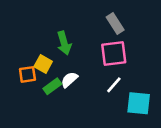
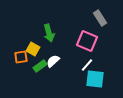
gray rectangle: (115, 23) -> (100, 18), moved
pink square: (114, 54) -> (87, 41), turned 30
cyan square: (139, 103) -> (95, 79), moved

